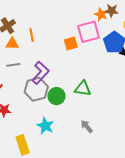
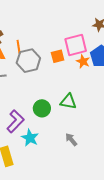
orange star: (101, 14) -> (83, 61), moved
purple L-shape: (41, 73) -> (15, 121), moved
gray hexagon: (36, 89) -> (28, 61), moved

